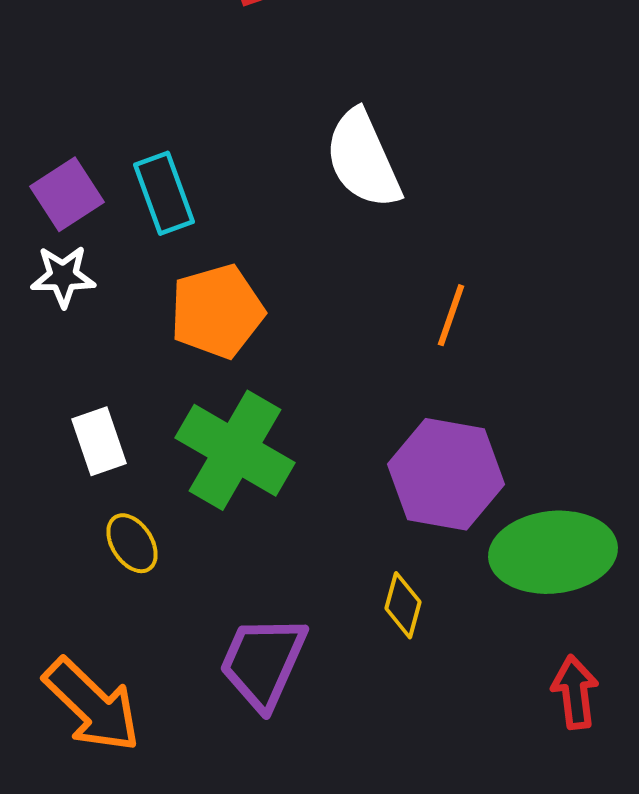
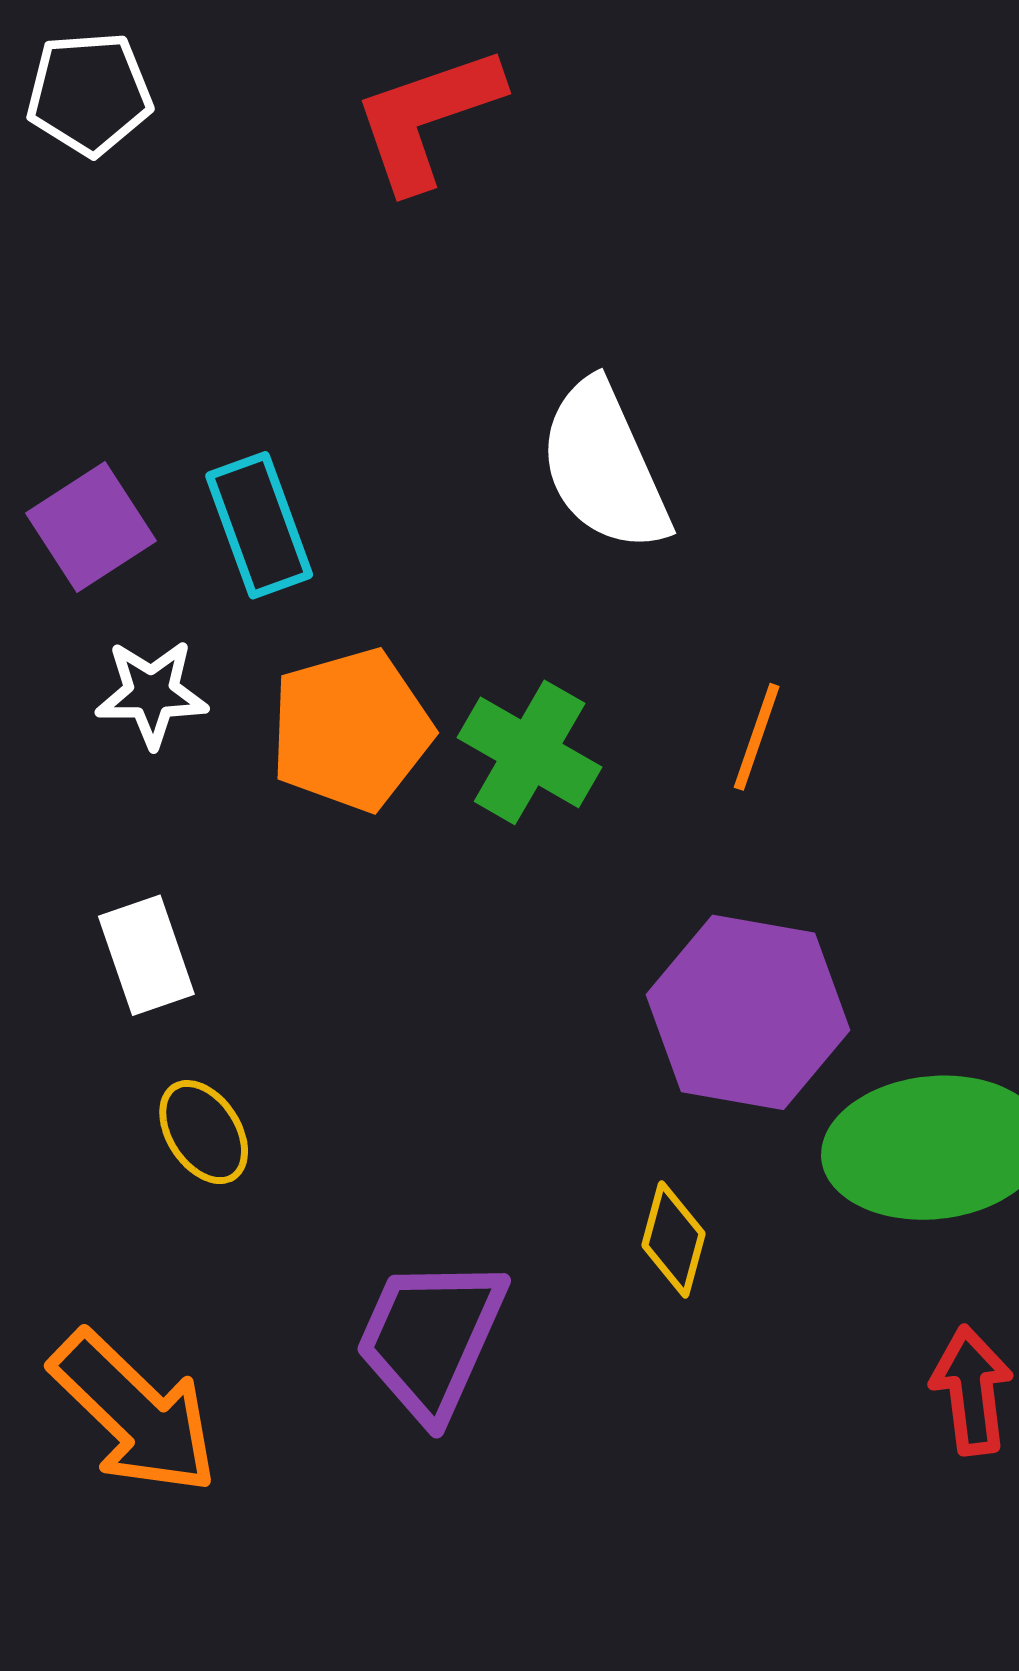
white star: (63, 276) -> (152, 693), moved
green cross: (235, 450) -> (530, 752), moved, size x0.7

